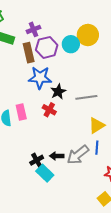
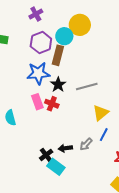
purple cross: (33, 29) -> (36, 14), moved
brown rectangle: (29, 53) -> (58, 55), moved, turned 36
pink rectangle: (21, 112) -> (37, 102), moved
blue line: (97, 148) -> (104, 135), turned 32
gray arrow: (78, 155) -> (86, 144), size x0.6

